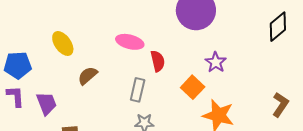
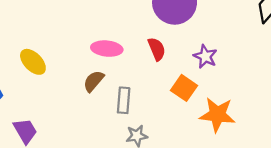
red semicircle: (158, 61) -> (157, 49), moved
brown semicircle: (88, 76) -> (94, 81), moved

